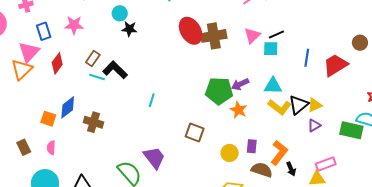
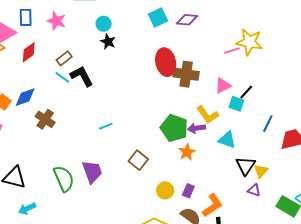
black line: (276, 34) -> (246, 92), turned -42
cyan line: (152, 100) -> (106, 126), moved, turned 32
black triangle: (298, 105) -> (246, 166), turned -35
yellow triangle: (315, 105) -> (261, 171), turned -42
yellow L-shape: (280, 107) -> (207, 115), moved
purple triangle: (314, 125) -> (254, 190), turned 32

